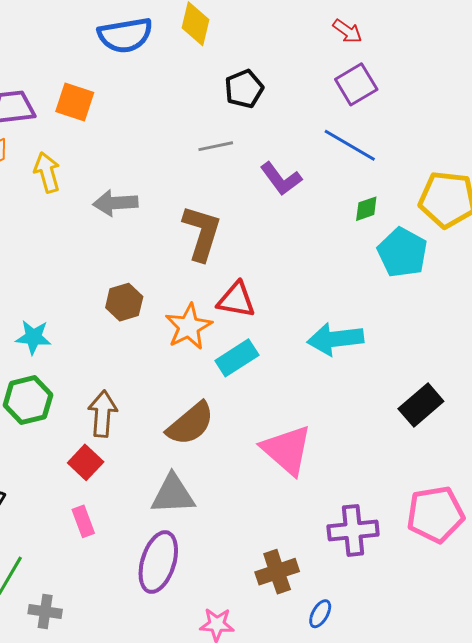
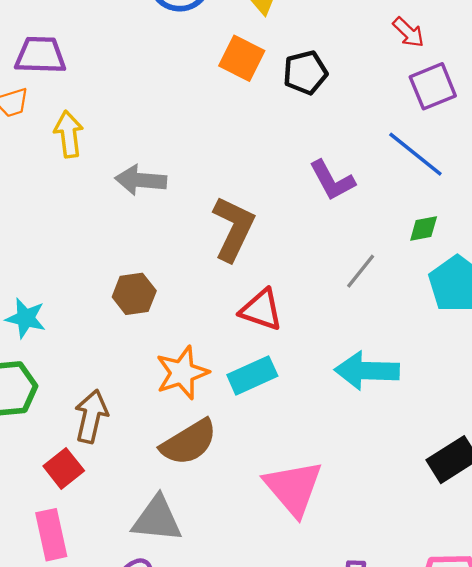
red arrow: (347, 31) -> (408, 32), moved
orange square: (75, 102) -> (242, 58), moved
gray line: (216, 146) -> (361, 271), moved, turned -48
orange star: (189, 327) -> (182, 373), moved
pink rectangle: (83, 521) -> (51, 535), size x1.4

